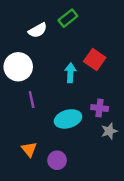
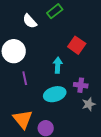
white semicircle: (38, 30) -> (30, 21), turned 77
cyan arrow: (70, 73) -> (58, 65), moved
orange triangle: (29, 149) -> (23, 119), size x1.5

